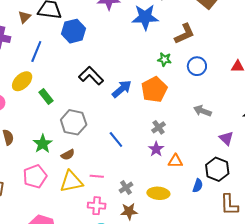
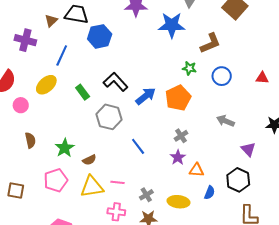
green rectangle: (46, 97) -> (83, 92), moved
gray hexagon: (74, 122) -> (109, 117), moved
blue semicircle: (198, 186) -> (210, 193), moved

